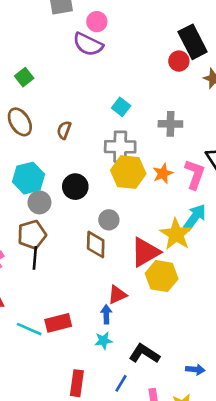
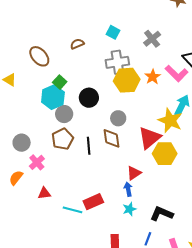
green square: (24, 77) -> (60, 82), moved
gray cross: (170, 124) -> (152, 39), turned -30
brown semicircle: (64, 130) -> (77, 44), moved, turned 56
pink L-shape: (195, 174) -> (177, 73), turned 125
black line: (35, 258) -> (89, 146), moved

